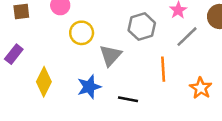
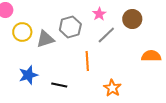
gray triangle: (110, 55) -> (45, 39), moved, turned 30
orange star: (201, 88) -> (112, 88), moved

